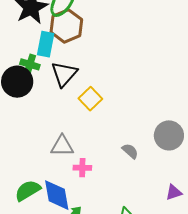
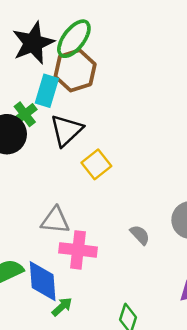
green cross: (30, 64) -> (25, 114), turned 30
pink cross: (82, 168) -> (78, 250), size x1.6

